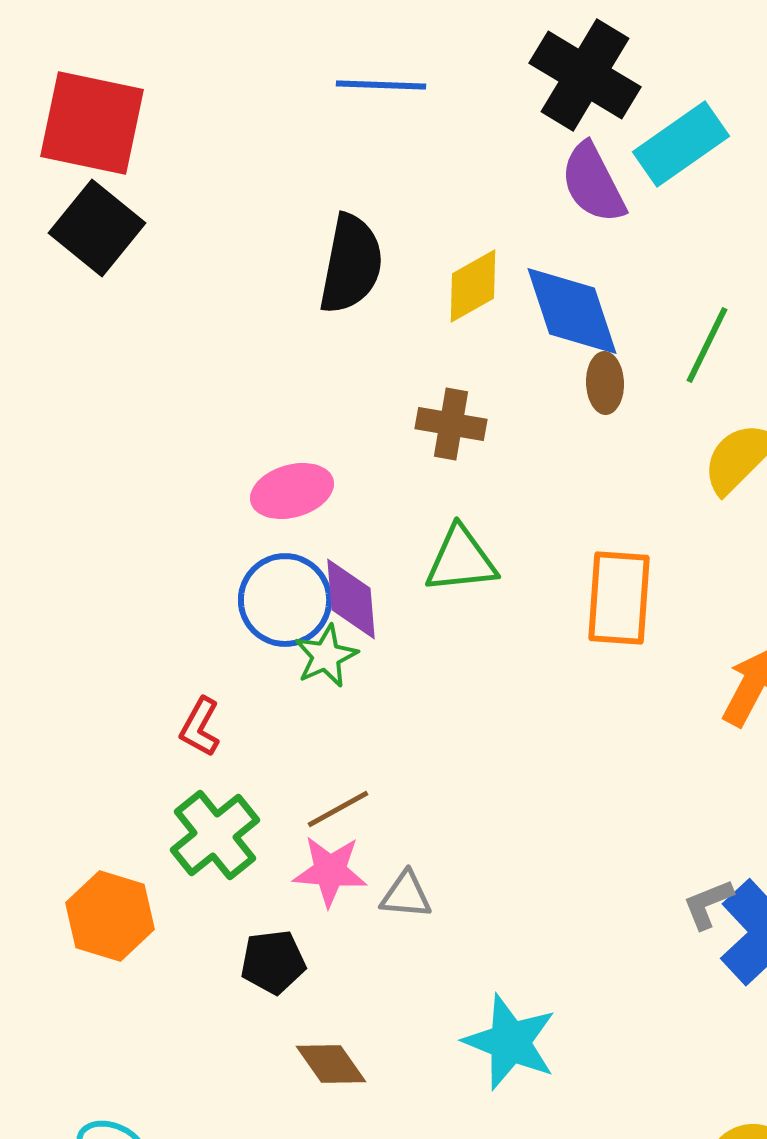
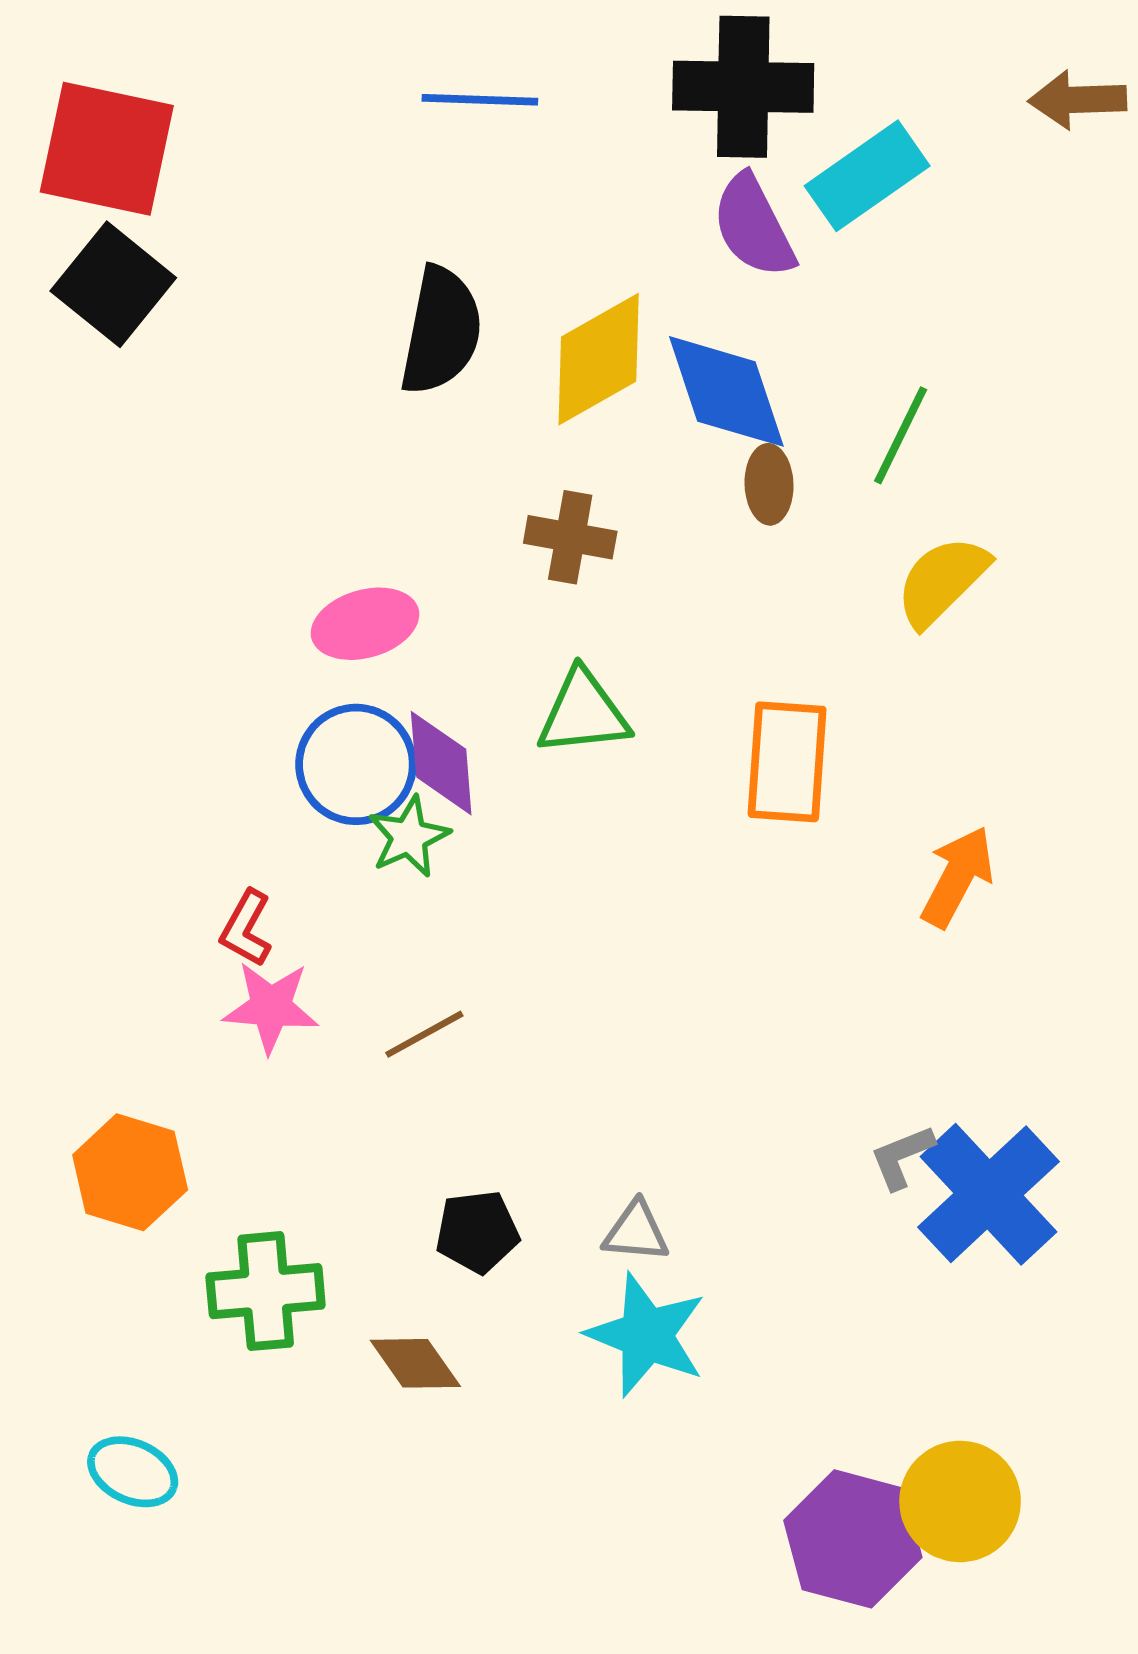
black cross: (585, 75) -> (743, 87), turned -30
yellow diamond: (473, 286) -> (599, 359), size x1.4
green cross: (215, 835) -> (266, 1291), moved, turned 34
pink star: (330, 871) -> (271, 1007), moved
gray triangle: (406, 895) -> (636, 1232), moved
black pentagon: (273, 962) -> (477, 1232), moved

